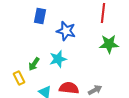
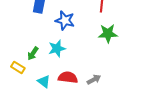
yellow rectangle: (19, 78) -> (18, 67), turned -32

